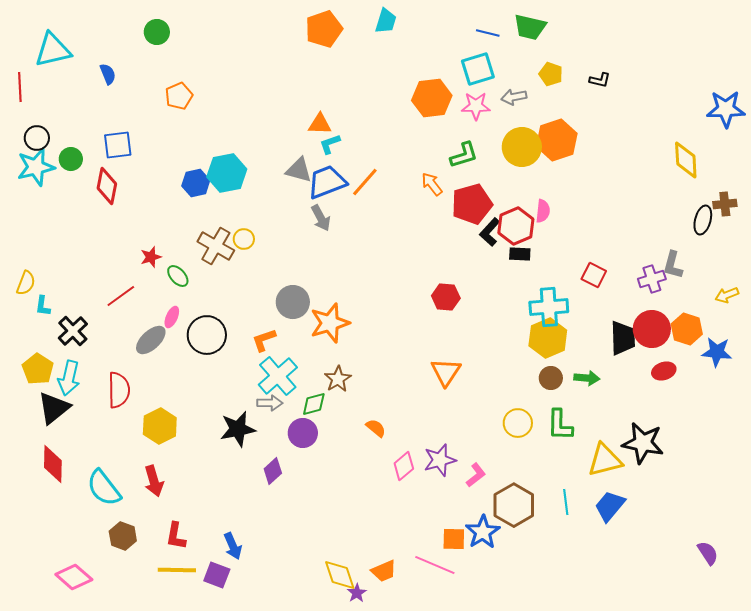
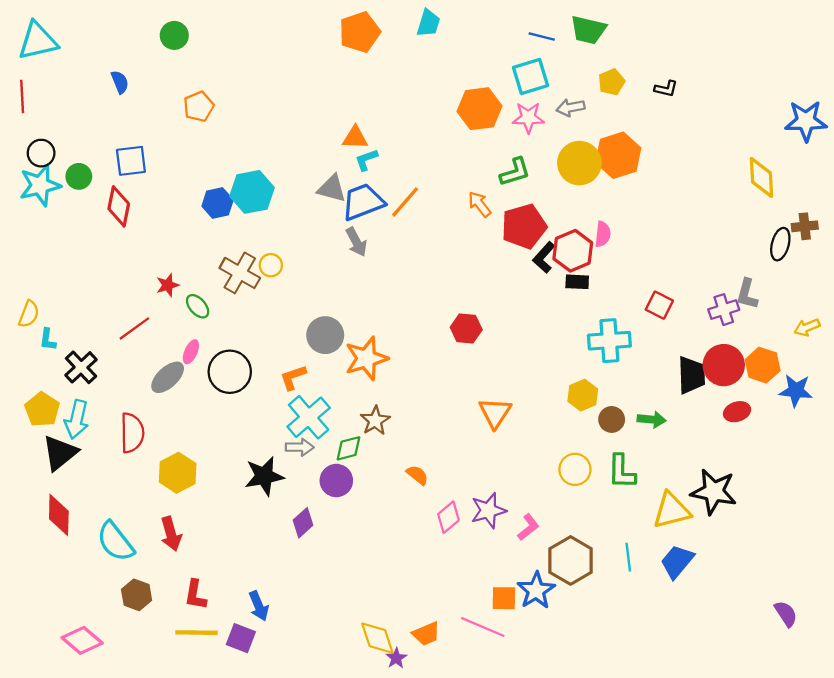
cyan triangle: (53, 50) -> (38, 41), moved
yellow pentagon: (551, 74) -> (612, 82), turned 30
red hexagon: (446, 297) -> (466, 328), moved
yellow hexagon: (548, 338) -> (583, 395), moved, size x0.7

